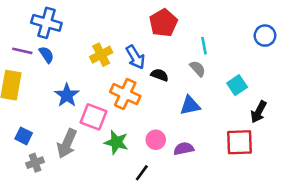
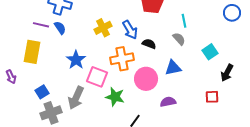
orange cross: (125, 94) -> (122, 59), turned -35
blue square: (24, 136) -> (42, 92), turned 32
pink circle: (156, 140) -> (146, 79), moved, size x1.5
red square: (240, 142) -> (212, 97), size x0.6
gray cross: (35, 163) -> (51, 113), size x1.5

